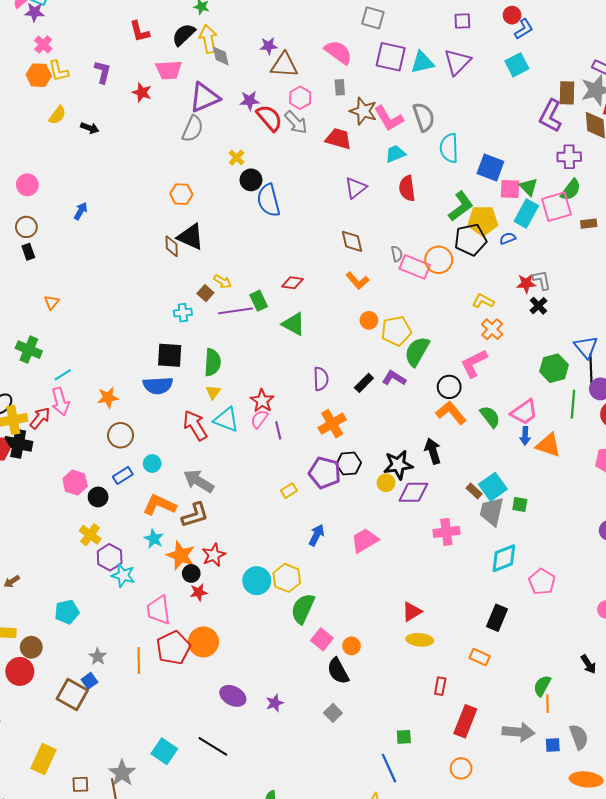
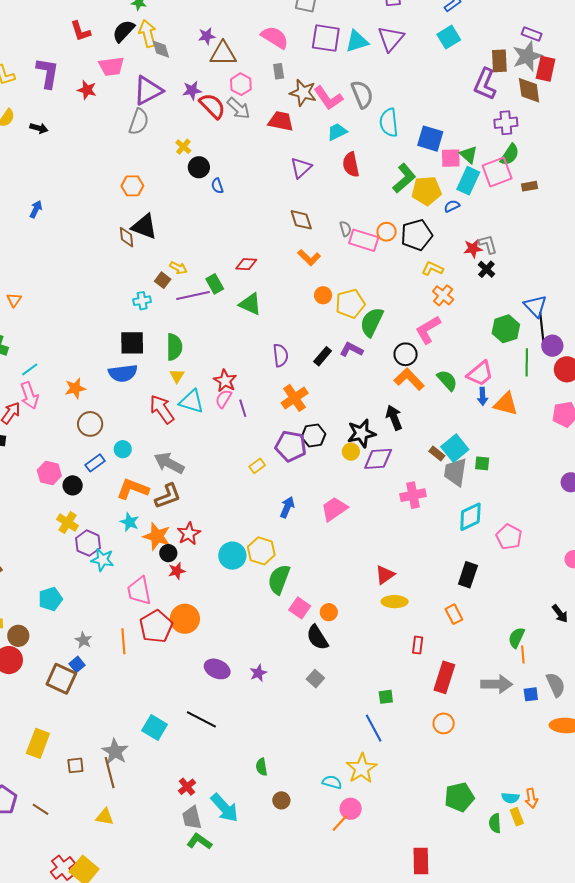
purple L-shape: (103, 72) -> (48, 73), size x1.4
blue semicircle: (269, 200) -> (217, 186), size x0.5
black pentagon: (471, 240) -> (417, 235), moved
orange circle: (439, 260) -> (387, 232), size x0.7
orange rectangle: (480, 657) -> (454, 614), turned 42

